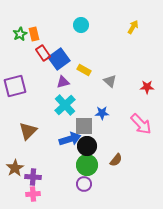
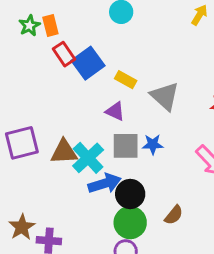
gray triangle: (110, 81) -> (165, 96), size x1.5
purple triangle: (63, 82) -> (115, 111), moved, turned 40
purple square: (15, 86) -> (22, 143), moved
cyan cross: (65, 105) -> (88, 158), moved
gray square: (84, 126) -> (126, 146), moved
brown triangle: (28, 131) -> (64, 152), moved, turned 42

